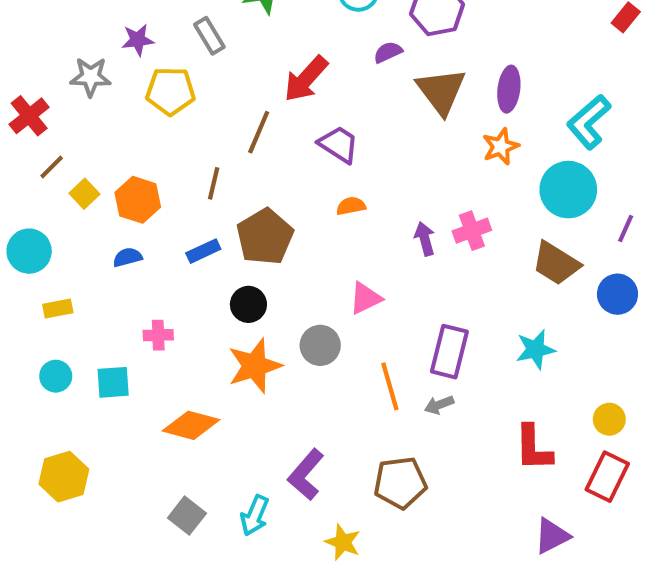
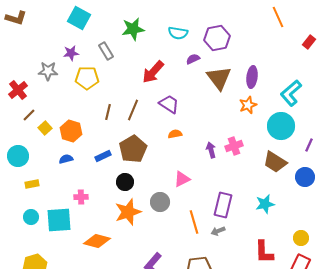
brown line: (259, 132) -> (133, 110), moved
brown line: (214, 183) -> (108, 112), moved
cyan square: (113, 382) -> (59, 220), size x1.5

